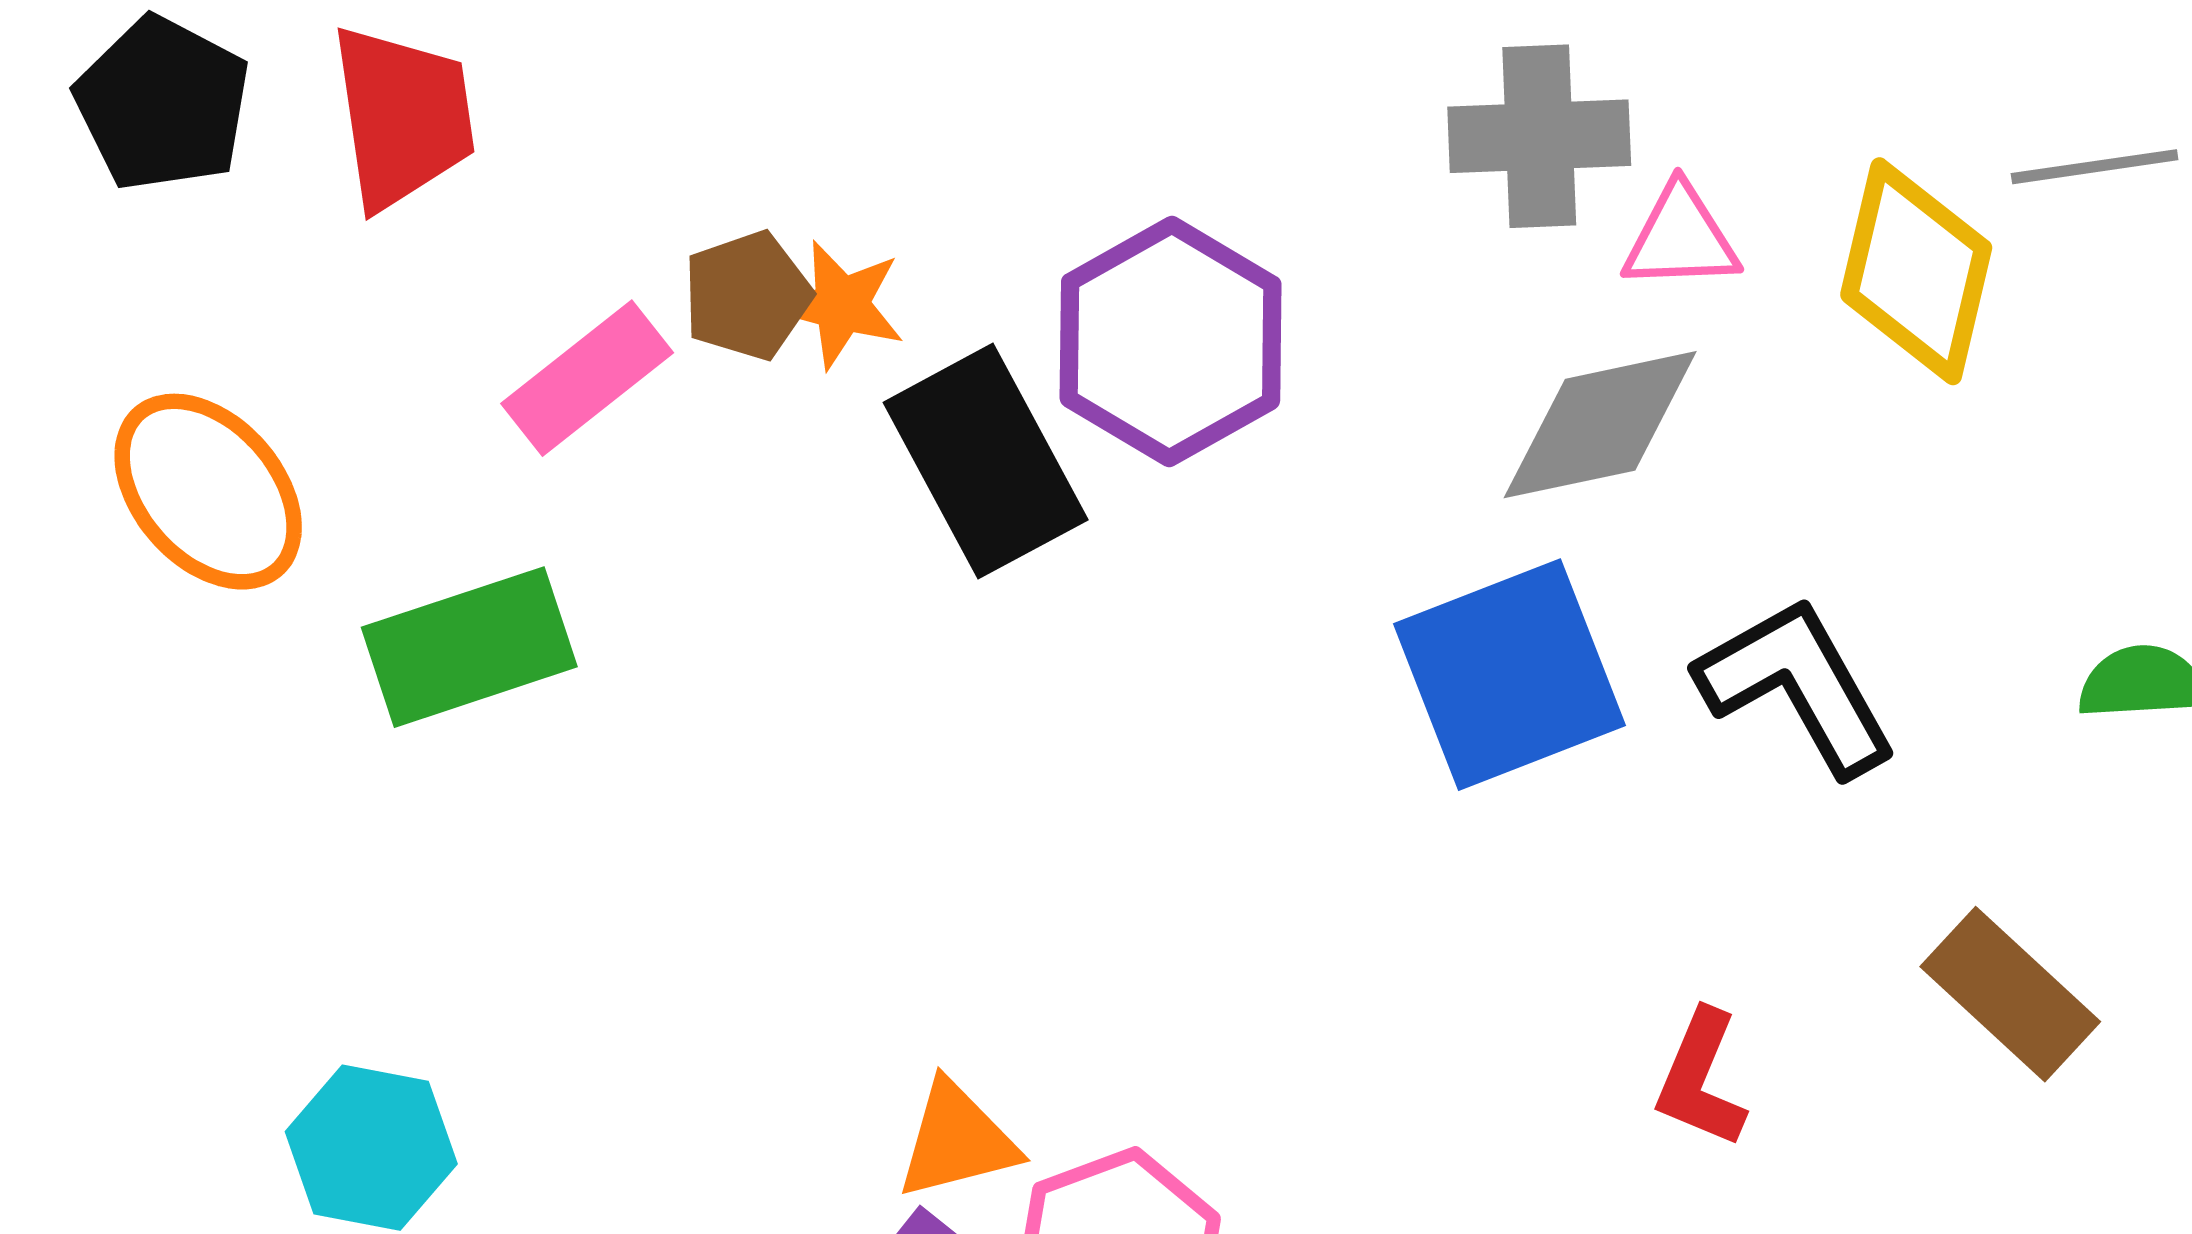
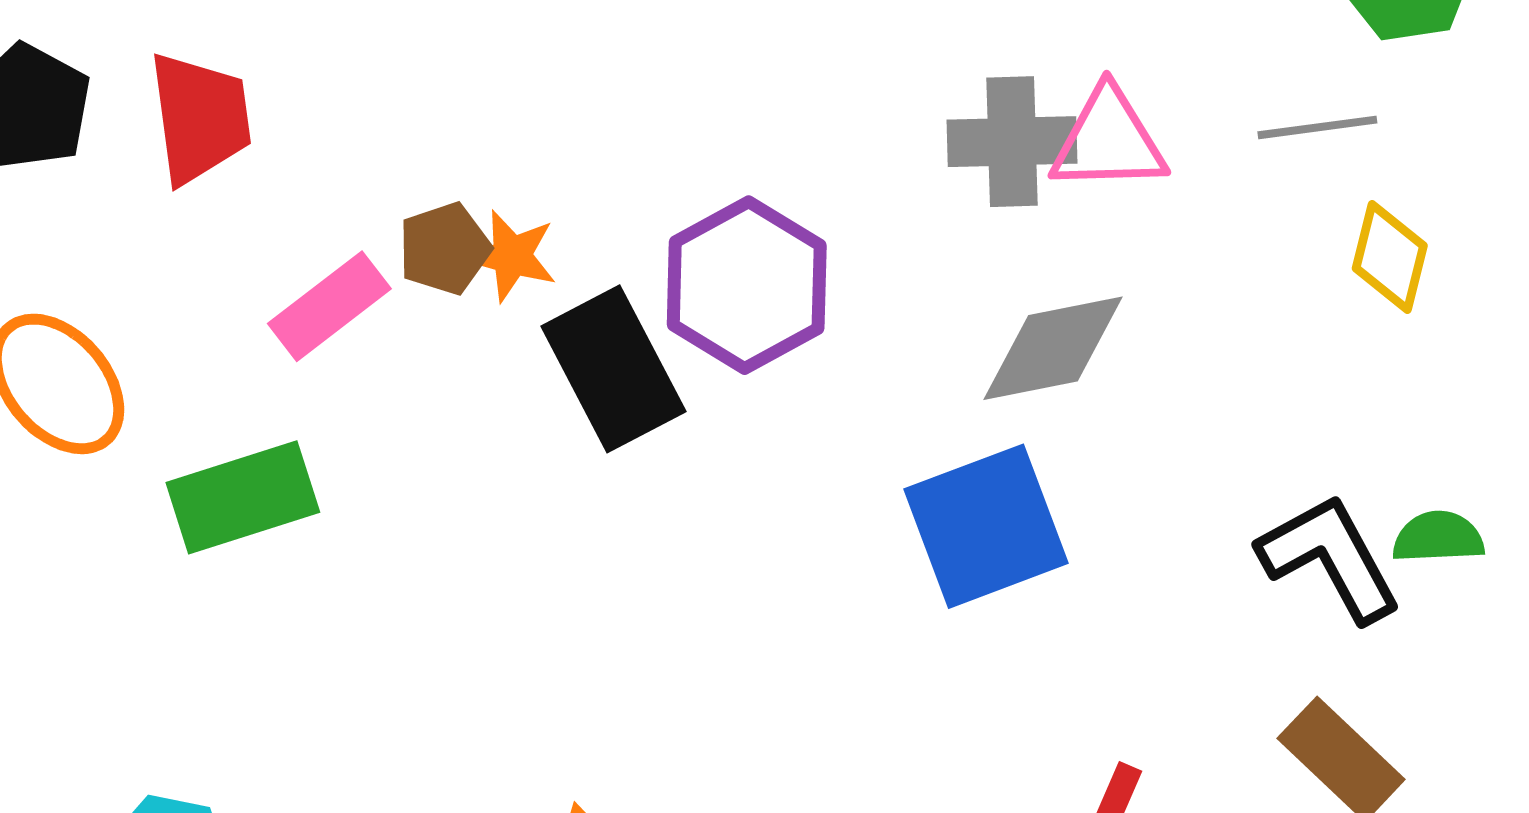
gray line: (2095, 167) -> (1317, 127), moved
pink triangle: (1681, 238) -> (1108, 141), moved, size x1.4
yellow diamond: (1916, 271) -> (1390, 257), moved, size x0.7
black L-shape: (1797, 686) -> (1330, 558), moved

